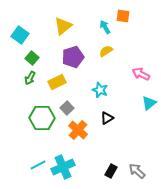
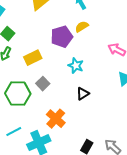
purple pentagon: (73, 57) -> (62, 37), moved
orange cross: (78, 130) -> (56, 119), moved
cyan line: (38, 165) -> (14, 132), moved

